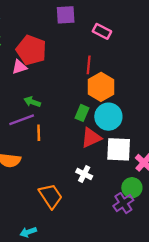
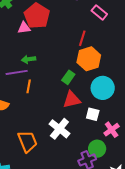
green arrow: (32, 102) -> (29, 59), turned -40
cyan circle: (108, 117) -> (103, 88), moved
white square: (119, 149) -> (93, 114), size x0.6
white cross: (84, 174) -> (59, 129), size x1.5

